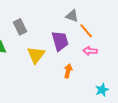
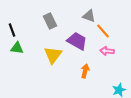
gray rectangle: (20, 27) -> (50, 21), moved
purple trapezoid: (60, 41) -> (77, 41), turned -45

